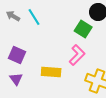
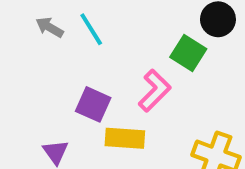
purple square: (17, 55) -> (93, 104), moved
pink L-shape: (77, 55) -> (155, 91), moved

